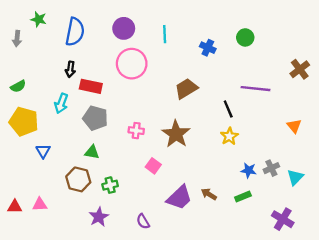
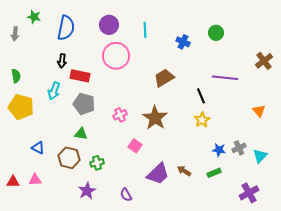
green semicircle: (18, 86) -> (16, 76), turned -72
pink cross: (136, 131) -> (120, 115), turned -32
blue triangle: (43, 151) -> (38, 148), moved, turned -32
purple cross: (283, 219) -> (249, 193), turned 30

